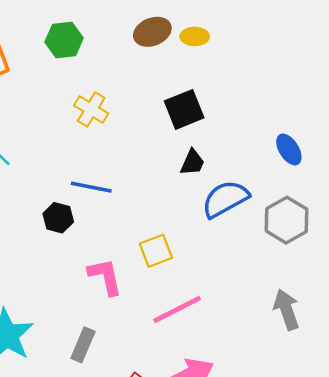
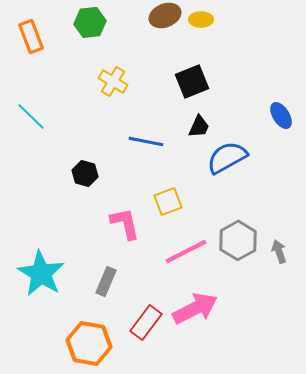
blue line: (91, 187) -> (146, 141), moved
gray hexagon: (287, 220) -> (238, 240), moved
gray arrow: (287, 310) -> (279, 251), size x0.7

